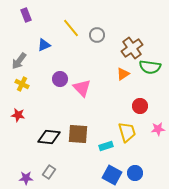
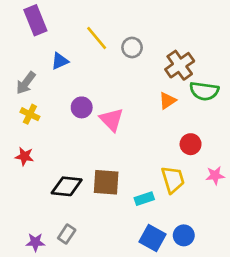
purple rectangle: (26, 15) -> (35, 20), size x1.5

